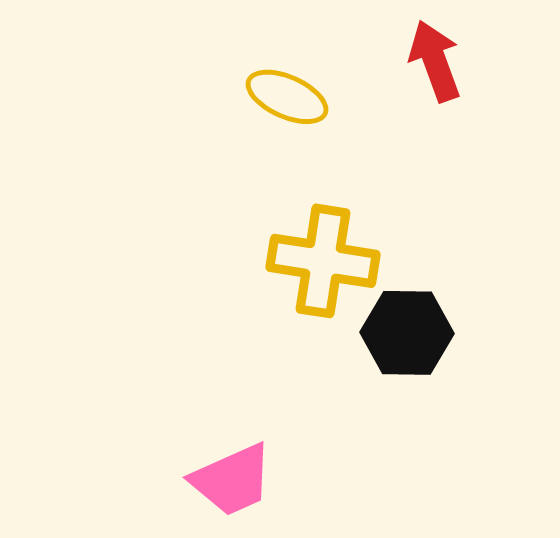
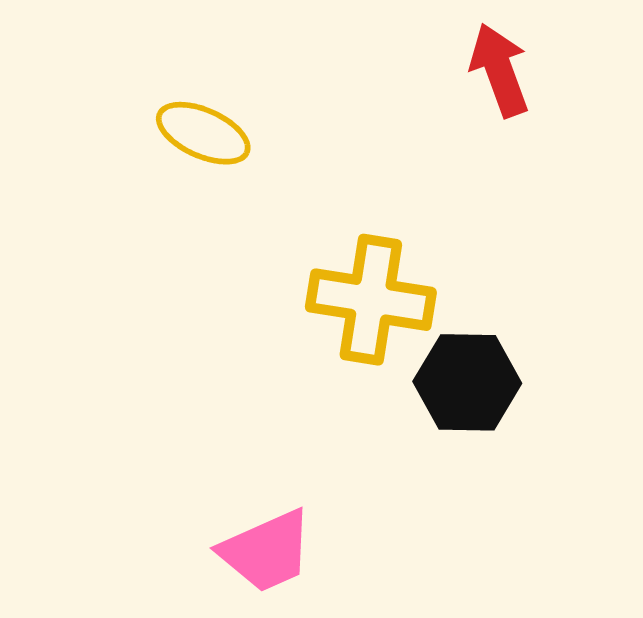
yellow ellipse: (287, 97) -> (203, 133), moved

